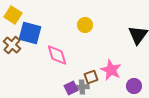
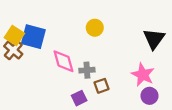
yellow square: (13, 15) -> (14, 36), moved
pink star: (111, 70) -> (143, 75), moved
gray cross: (82, 87) -> (87, 70), moved

